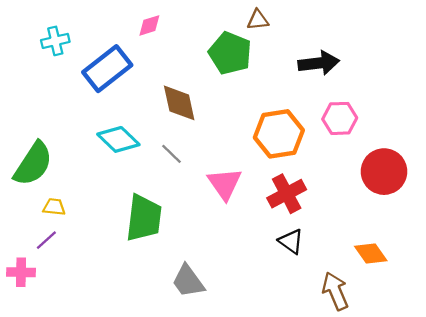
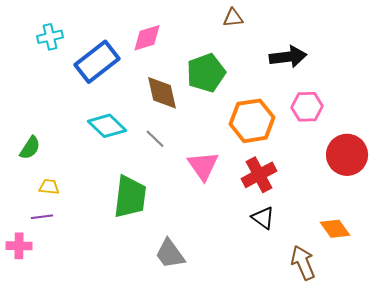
pink diamond: (149, 25) -> (147, 38), moved, size x1.4
green pentagon: (230, 53) -> (206, 73), moved, turned 30
green semicircle: (33, 164) -> (30, 148), size x0.6
purple line: (46, 240) -> (42, 217), turned 35

